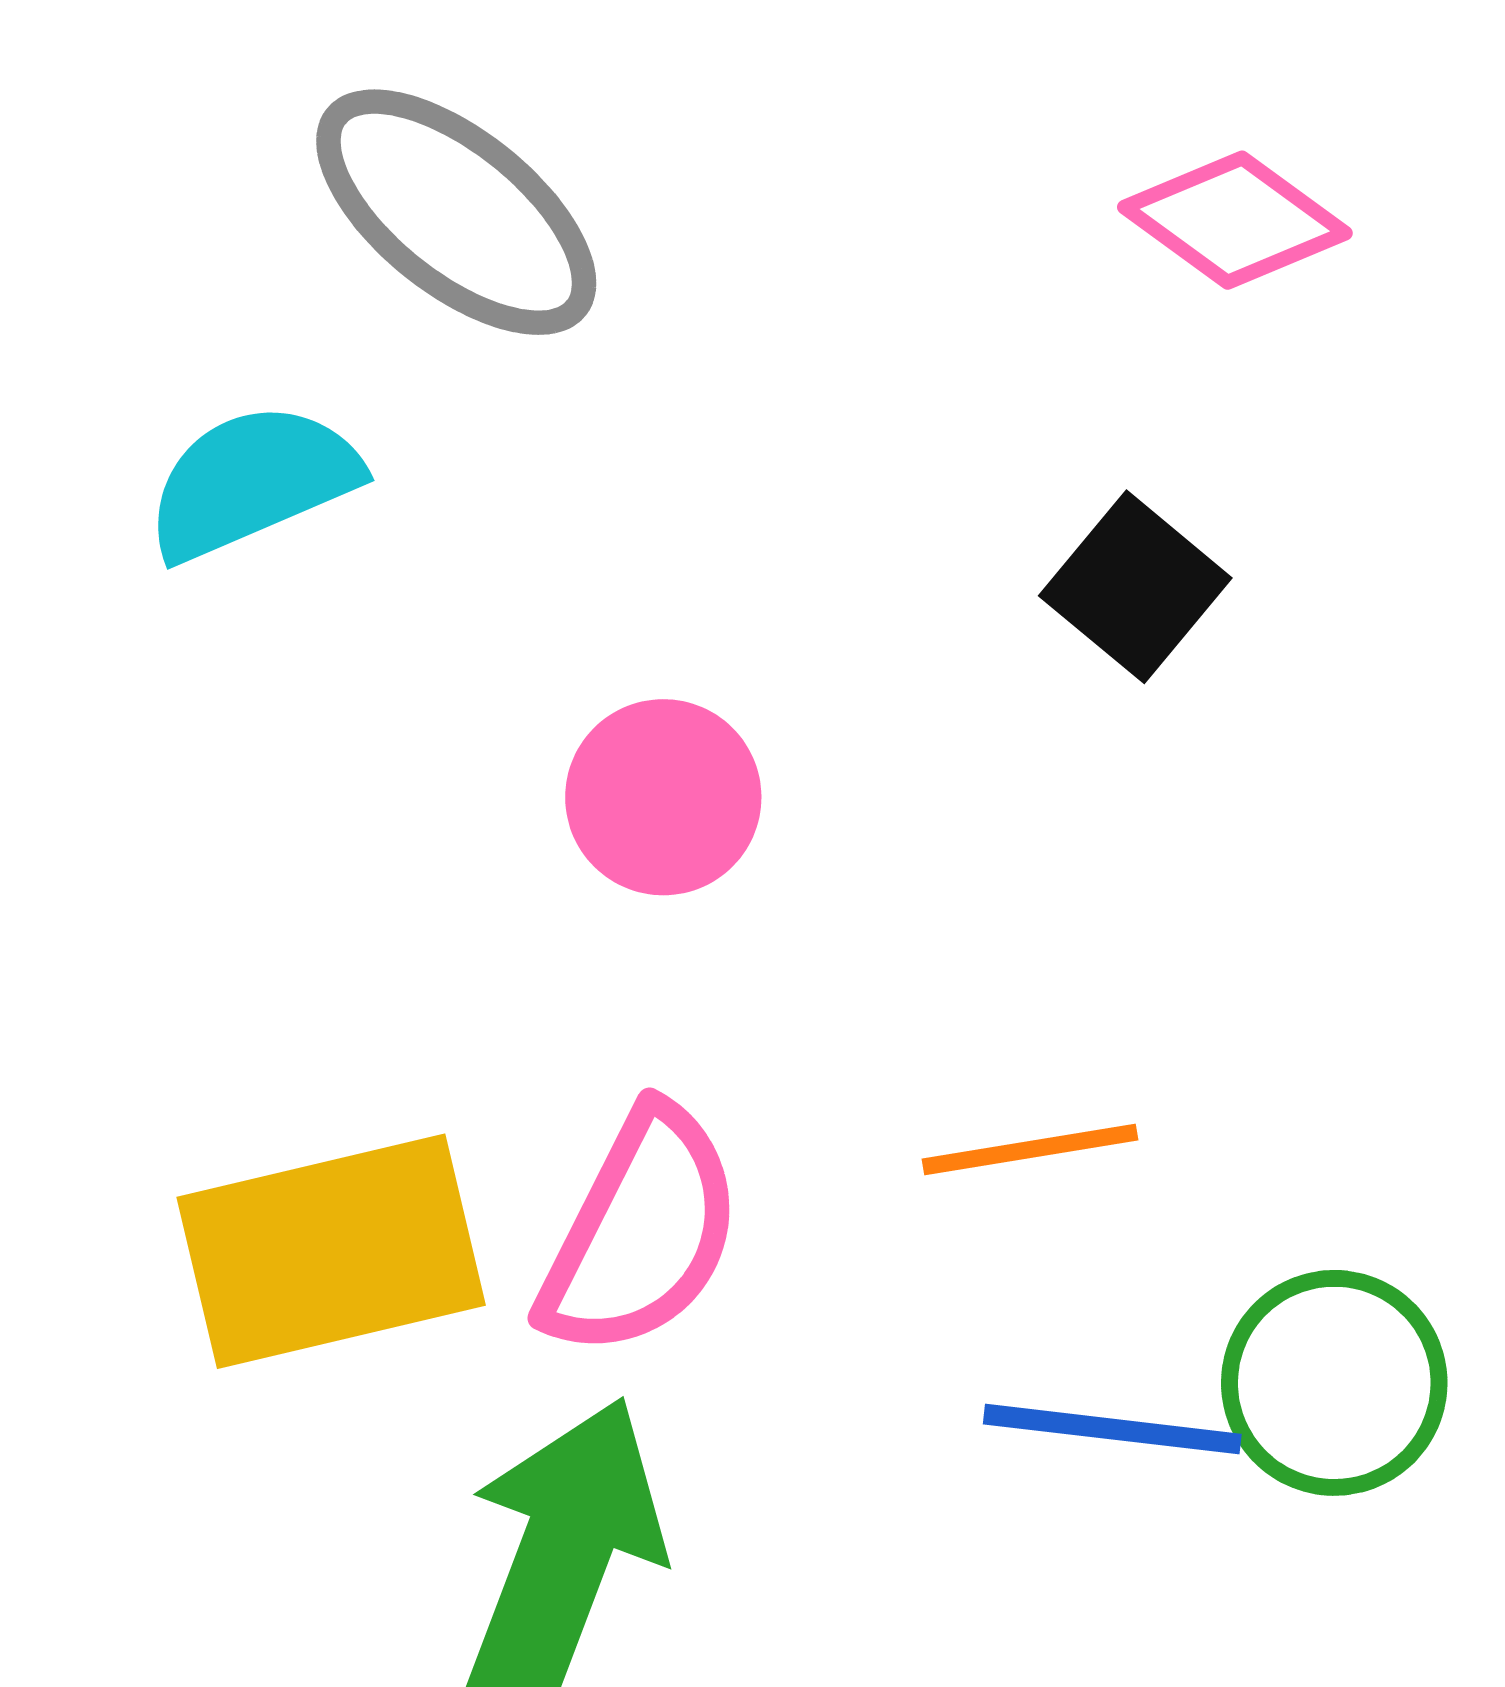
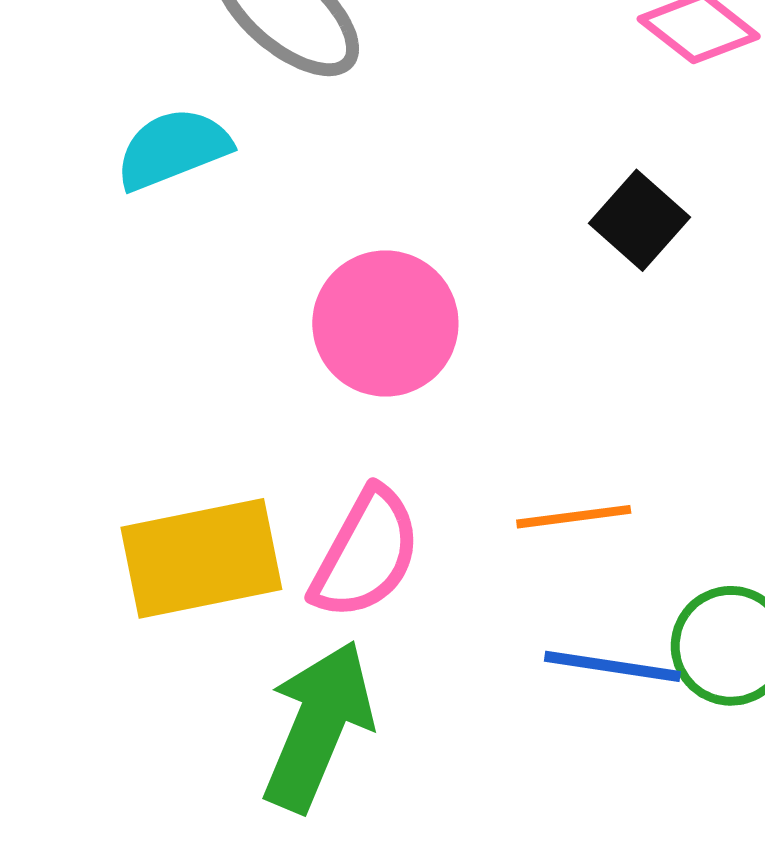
pink circle: (663, 797) -> (385, 323), size x1.4

